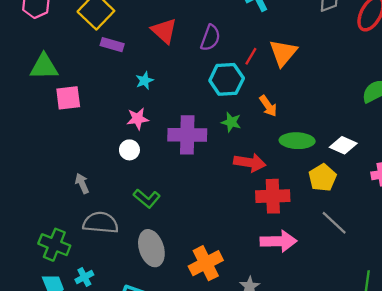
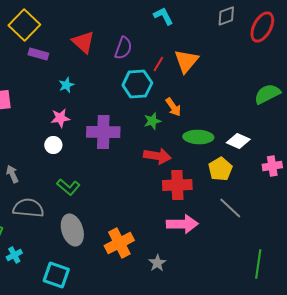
green star: (231, 122) -> (152, 121), moved, turned -30

